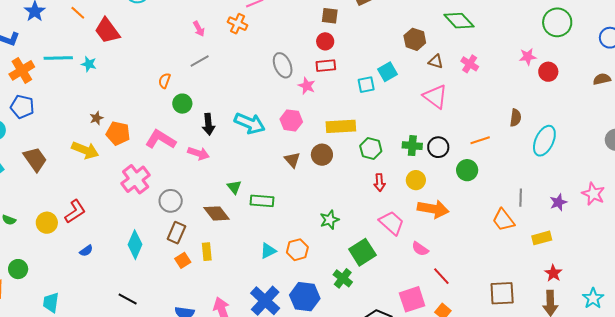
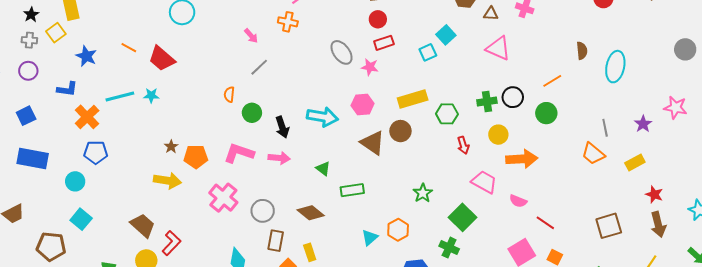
brown trapezoid: (35, 159) -> (143, 225), moved
brown triangle: (292, 160) -> (373, 143), size x1.5
green triangle: (234, 187) -> (323, 168), moved

